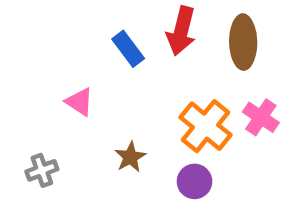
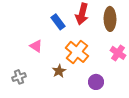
orange cross: (206, 126) -> (77, 52), moved
purple circle: (194, 181) -> (96, 82), moved

